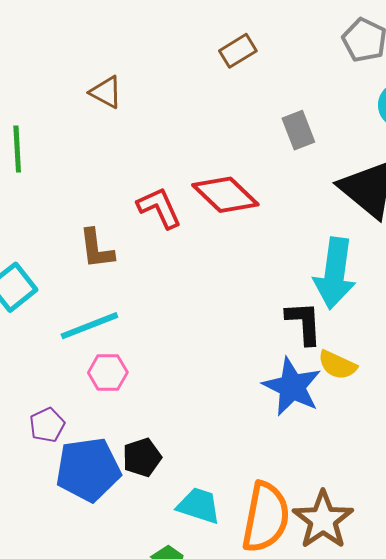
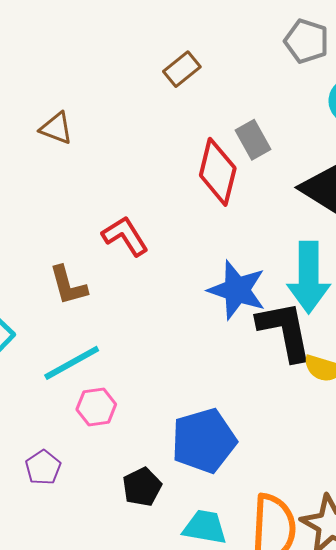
red diamond: (225, 195) -> (218, 172), moved, turned 68
black L-shape: (304, 323) -> (285, 331), size x1.4
blue star: (292, 387) -> (237, 290), moved
blue pentagon: (88, 470) -> (204, 441), moved

